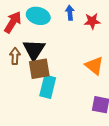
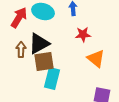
red star: (92, 21) -> (83, 34), moved
black triangle: (34, 50) -> (39, 44), turned 30

